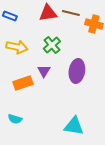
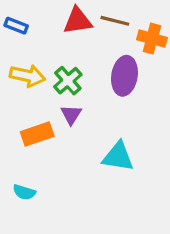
green cross: (52, 45) -> (68, 81), moved
purple ellipse: (77, 71) -> (124, 76), moved
cyan triangle: (74, 126) -> (118, 157), moved

